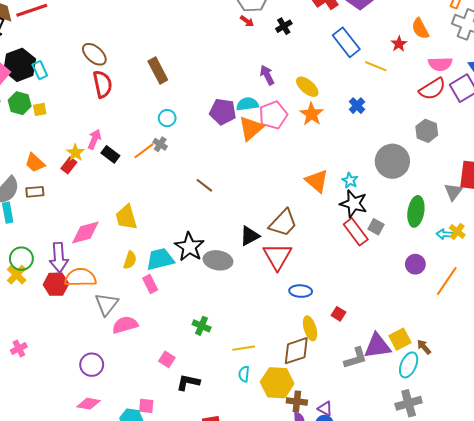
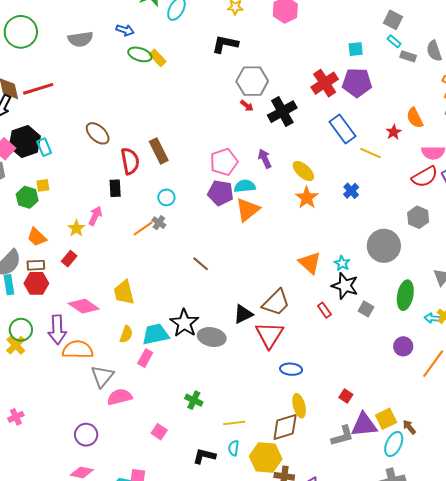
black cross: (284, 26) -> (282, 112), size x1.8
red semicircle: (102, 84) -> (130, 161), moved
green hexagon: (20, 103) -> (27, 197), moved
pink pentagon: (273, 115) -> (224, 162), moved
black rectangle: (110, 154) -> (115, 188), moved, turned 48
red rectangle: (69, 165) -> (69, 259), moved
pink diamond: (85, 232) -> (84, 306), turned 48
red rectangle: (356, 232) -> (324, 310), moved, size x0.6
red hexagon: (56, 284) -> (36, 283), moved
pink rectangle: (150, 284) -> (145, 358), turned 54
red square: (339, 314) -> (346, 396), moved
black L-shape: (188, 382) -> (204, 456), moved

